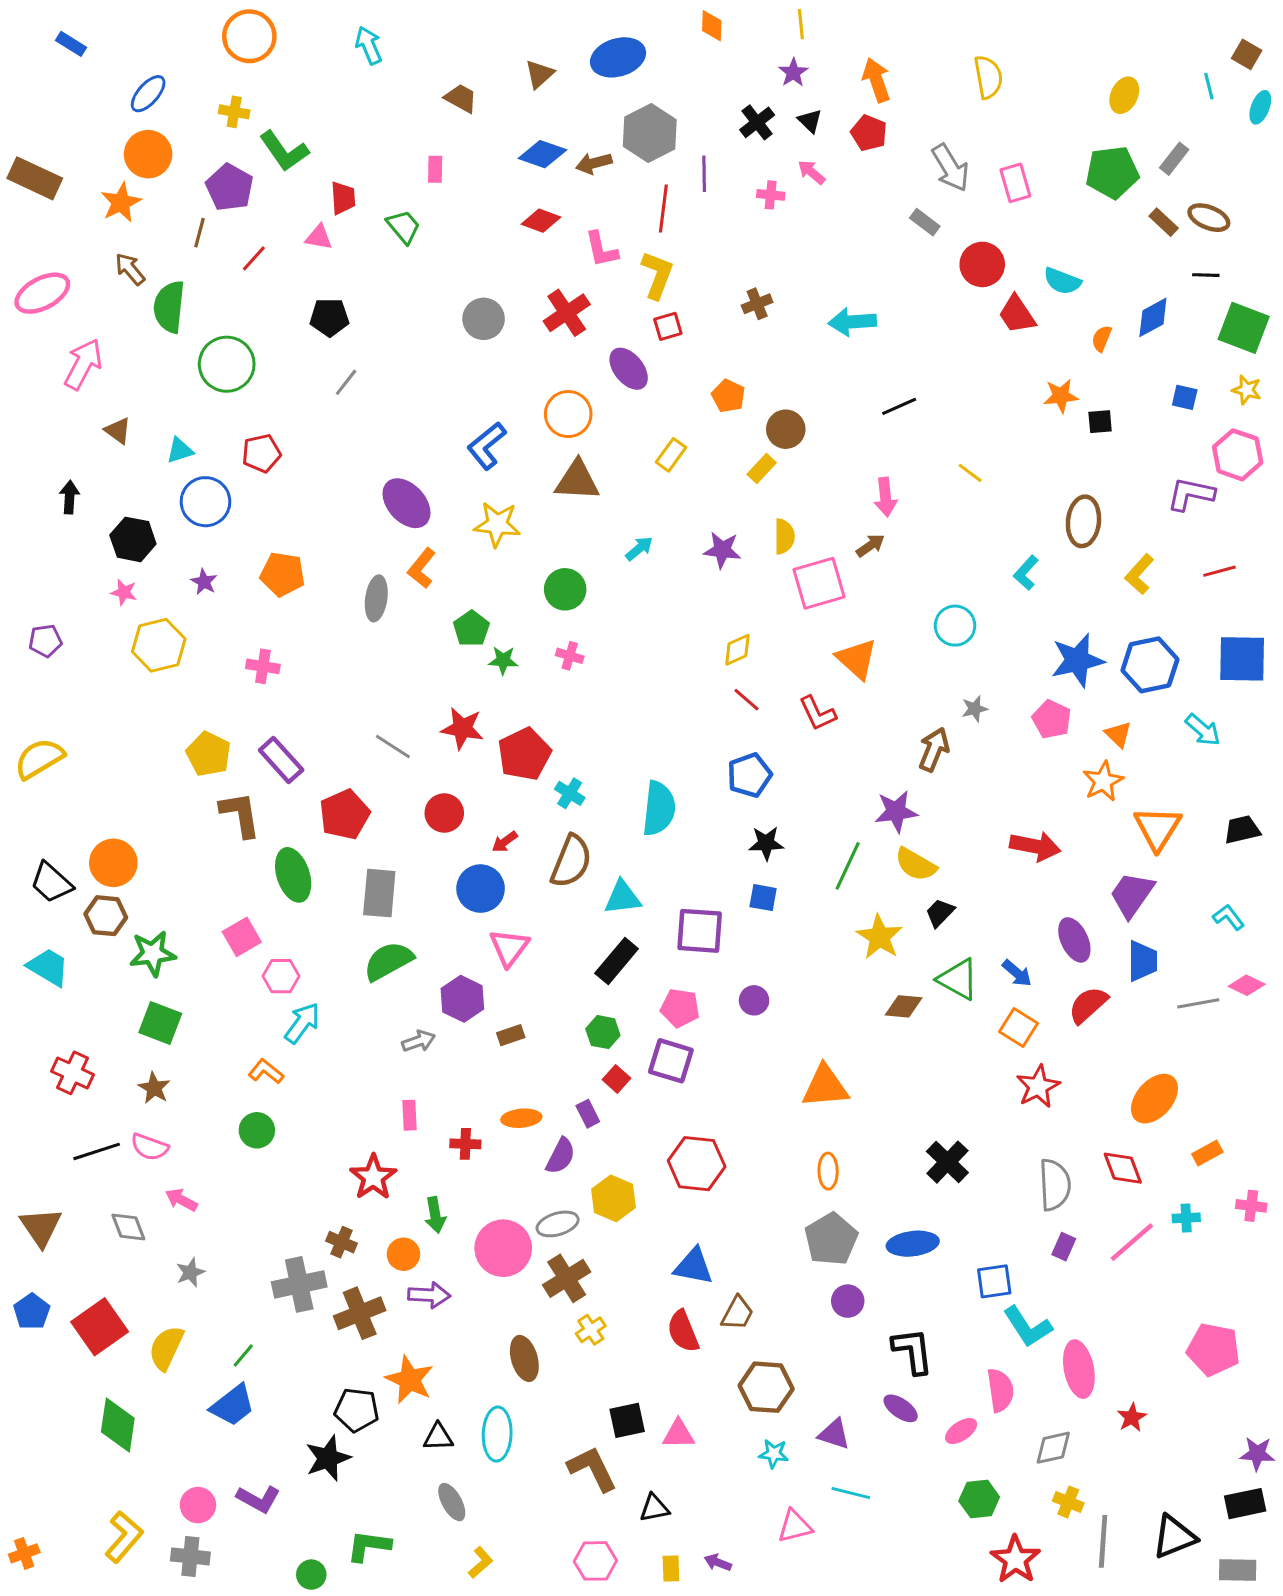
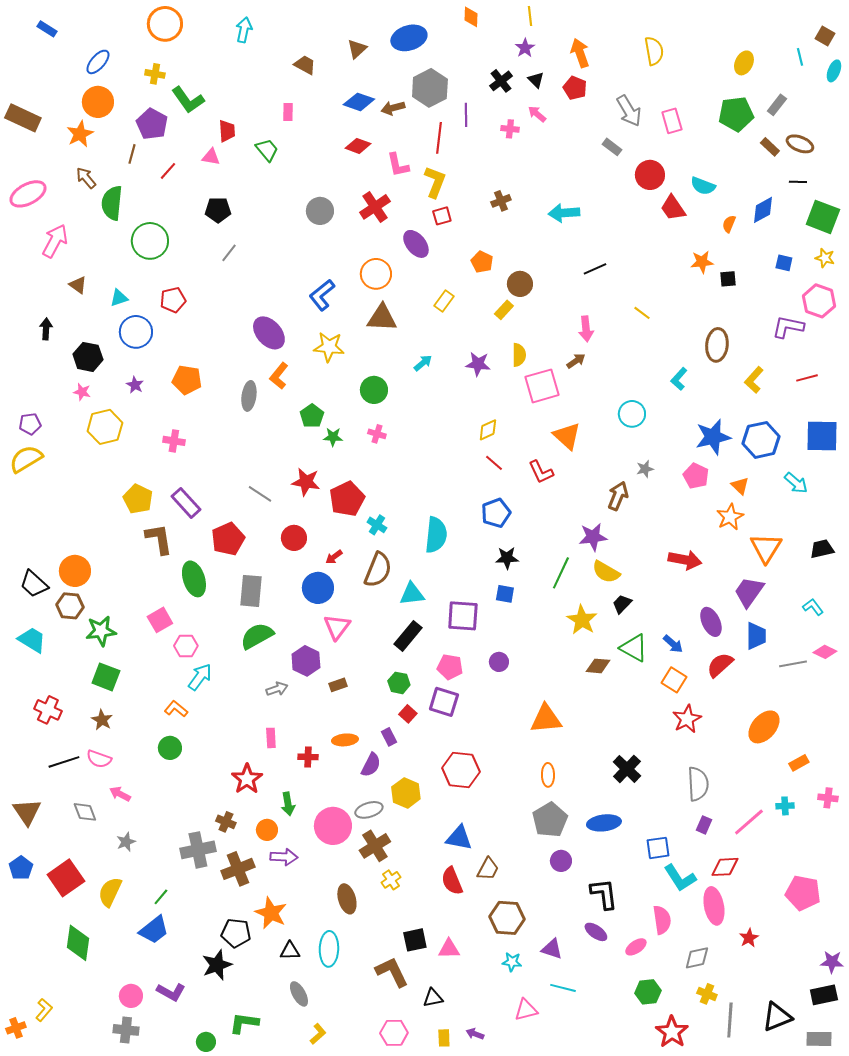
cyan arrow: (369, 45) -> (244, 30), turned 35
yellow semicircle: (39, 759) -> (26, 459), moved
red diamond: (1123, 1168) -> (725, 867), moved, turned -72
yellow L-shape: (124, 1537) -> (44, 1010), moved, size x0.7

